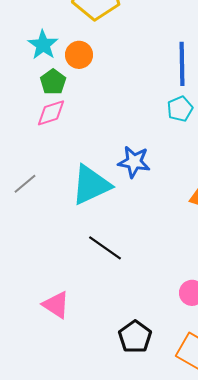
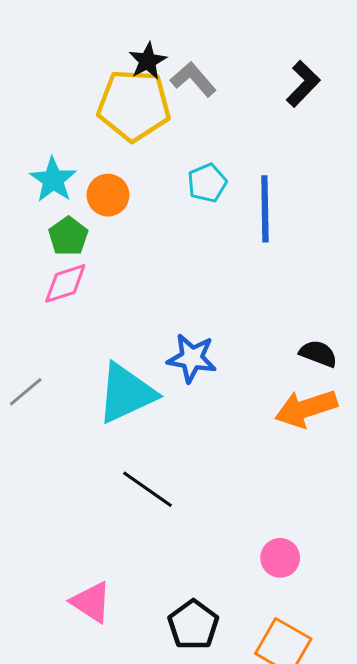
cyan pentagon: (180, 109) -> (207, 183), moved
pink triangle: (56, 305) -> (91, 602), moved

